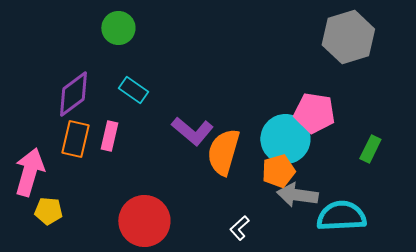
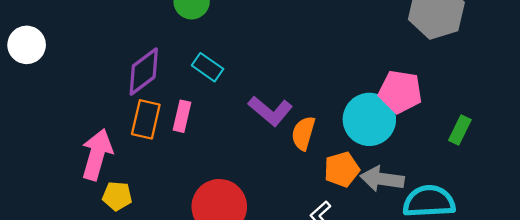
orange semicircle: (223, 152) -> (303, 133), size x0.7
orange pentagon: (278, 171) -> (342, 169), moved

